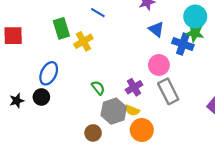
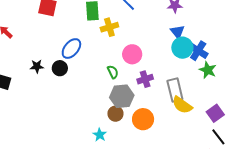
cyan circle: (195, 17) -> (182, 48), moved
green star: (195, 33) -> (208, 70), moved
pink circle: (159, 65) -> (132, 54), moved
yellow semicircle: (132, 110) -> (182, 105), moved, size x1.5
brown circle: (93, 133) -> (115, 114), moved

